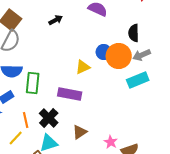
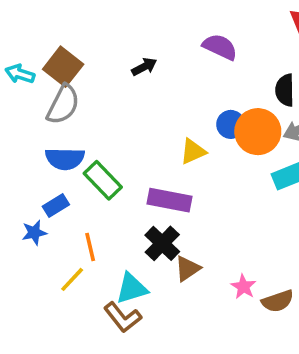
green rectangle: (33, 83) -> (103, 180), turned -50
black cross: (49, 118) -> (162, 243), moved

